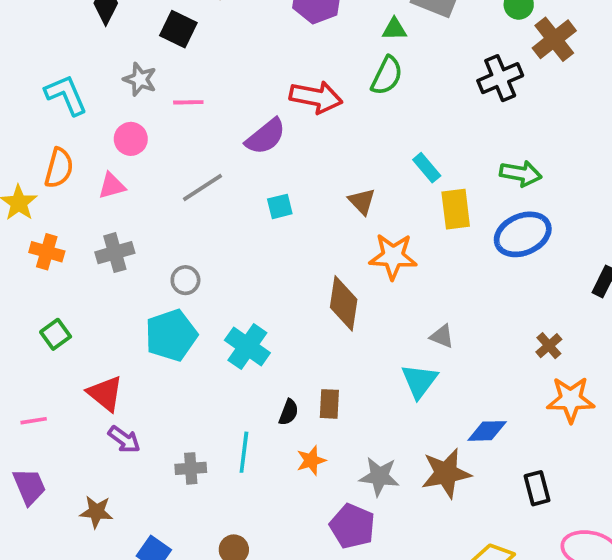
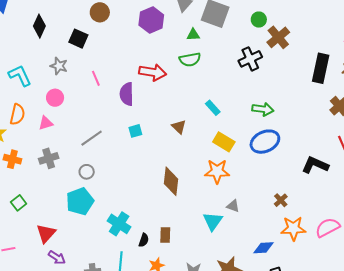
green semicircle: (387, 76) -> (190, 60), turned 55
pink line: (188, 102) -> (96, 78), moved, turned 70
purple semicircle: (266, 136) -> (127, 94), turned 130
gray line: (202, 187) -> (92, 138), moved
yellow rectangle: (456, 209) -> (224, 142), moved, turned -50
orange star: (393, 256) -> (217, 171), moved
gray triangle: (442, 336) -> (233, 206), moved
cyan cross: (247, 347) -> (119, 224), moved
red triangle: (105, 393) -> (46, 233), turned 35
blue diamond: (487, 431) -> (263, 248), moved

